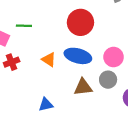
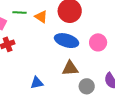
orange triangle: (49, 60) -> (41, 17), moved
gray circle: (108, 80) -> (87, 86), moved

